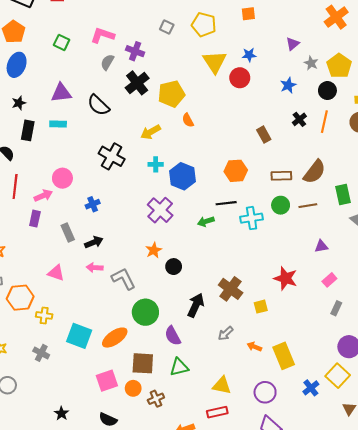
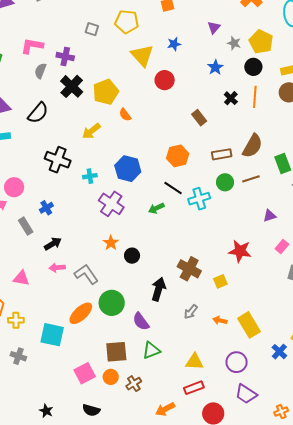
red circle: (240, 78) -> (165, 80), moved
black semicircle: (98, 105) -> (38, 113), turned -85
cyan cross: (156, 164) -> (90, 176), moved
black line: (226, 203) -> (173, 188), turned 48
gray rectangle: (68, 232) -> (26, 226), moved
orange ellipse: (115, 338) -> (81, 313), moved

